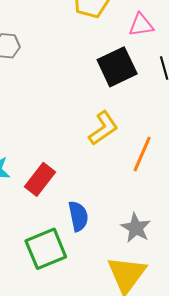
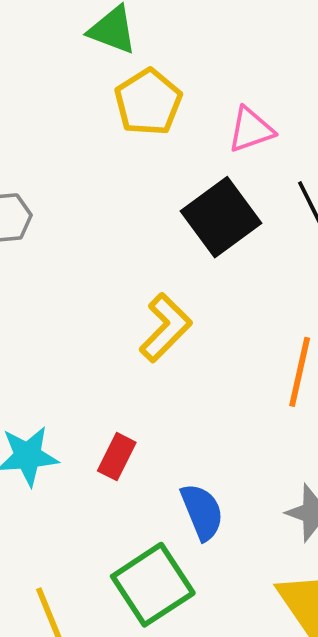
yellow L-shape: (103, 128) -> (166, 328), moved
red rectangle: (40, 179) -> (117, 457), size x0.7

